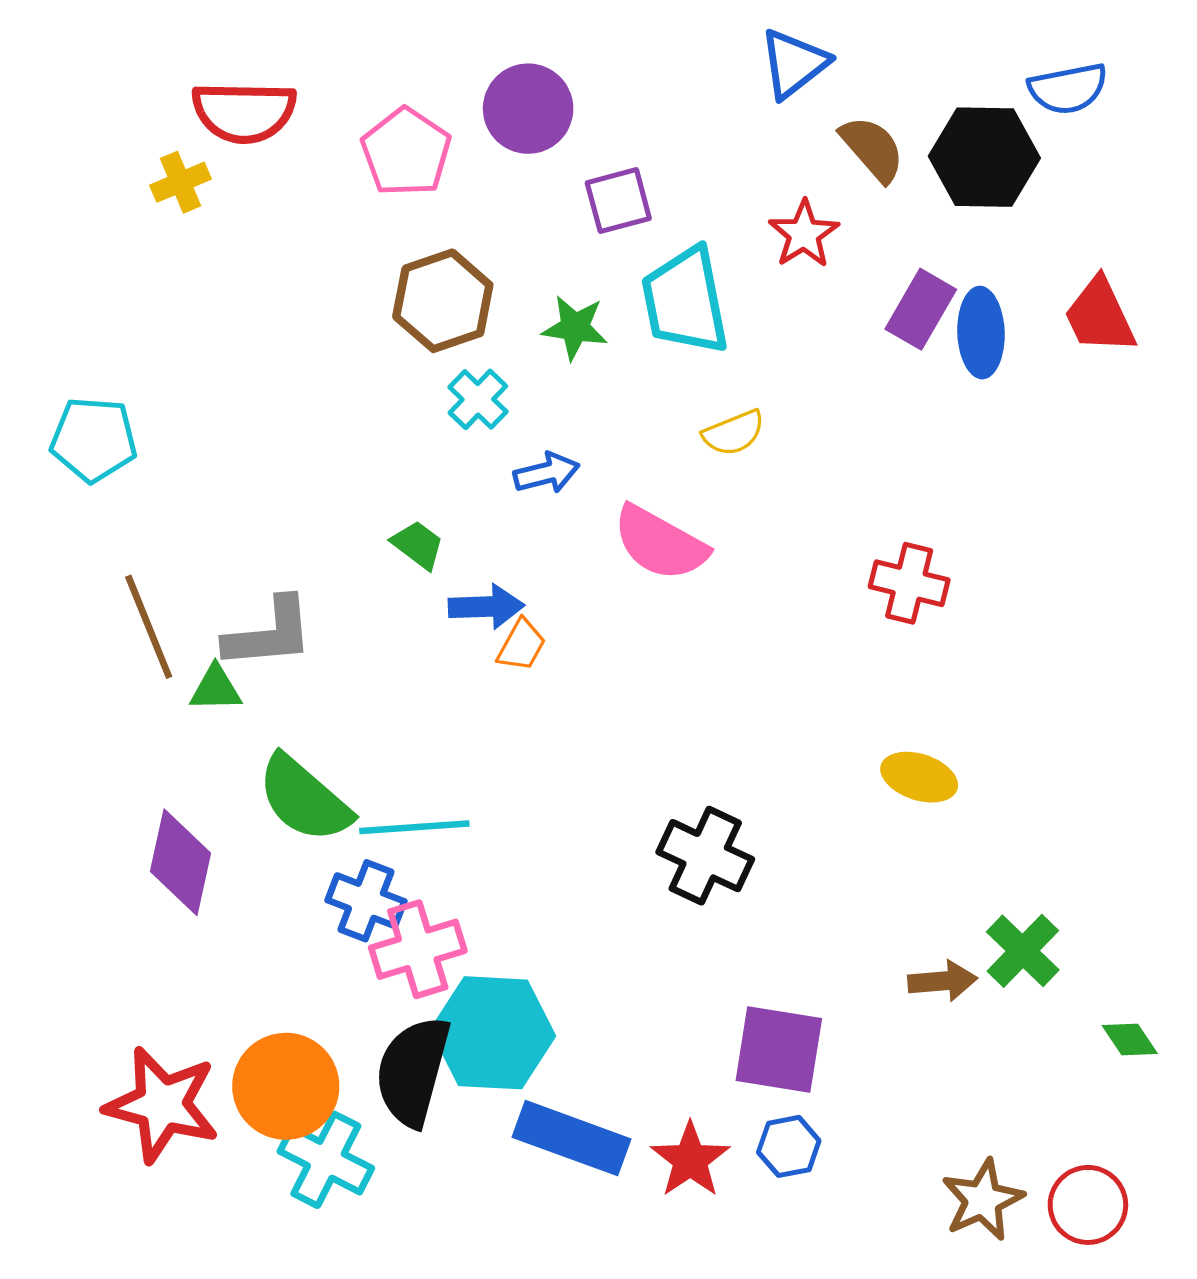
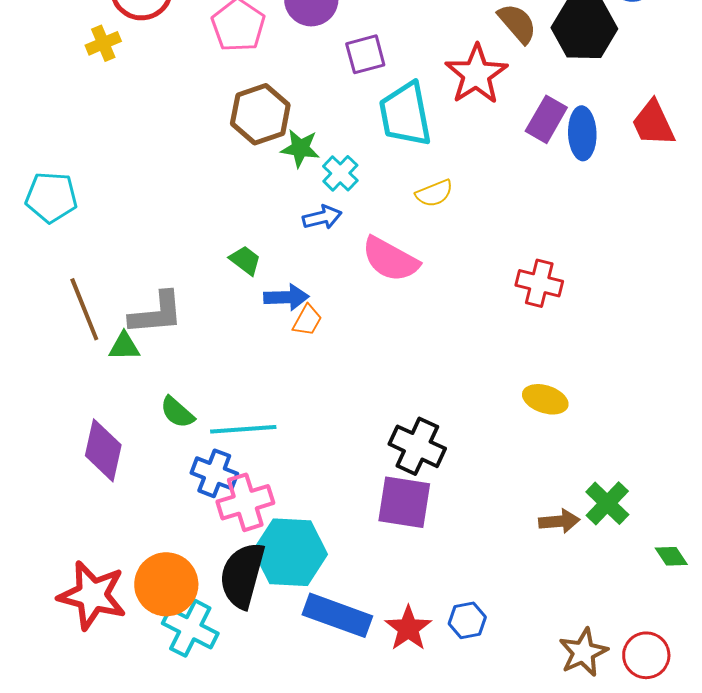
red star: (804, 234) -> (476, 74), size x1.5
green star: (575, 328) -> (300, 148), moved
cyan cross: (478, 399) -> (340, 173), moved
green semicircle: (304, 799) -> (177, 412), size x0.6
purple square: (779, 1050) -> (404, 502), moved

